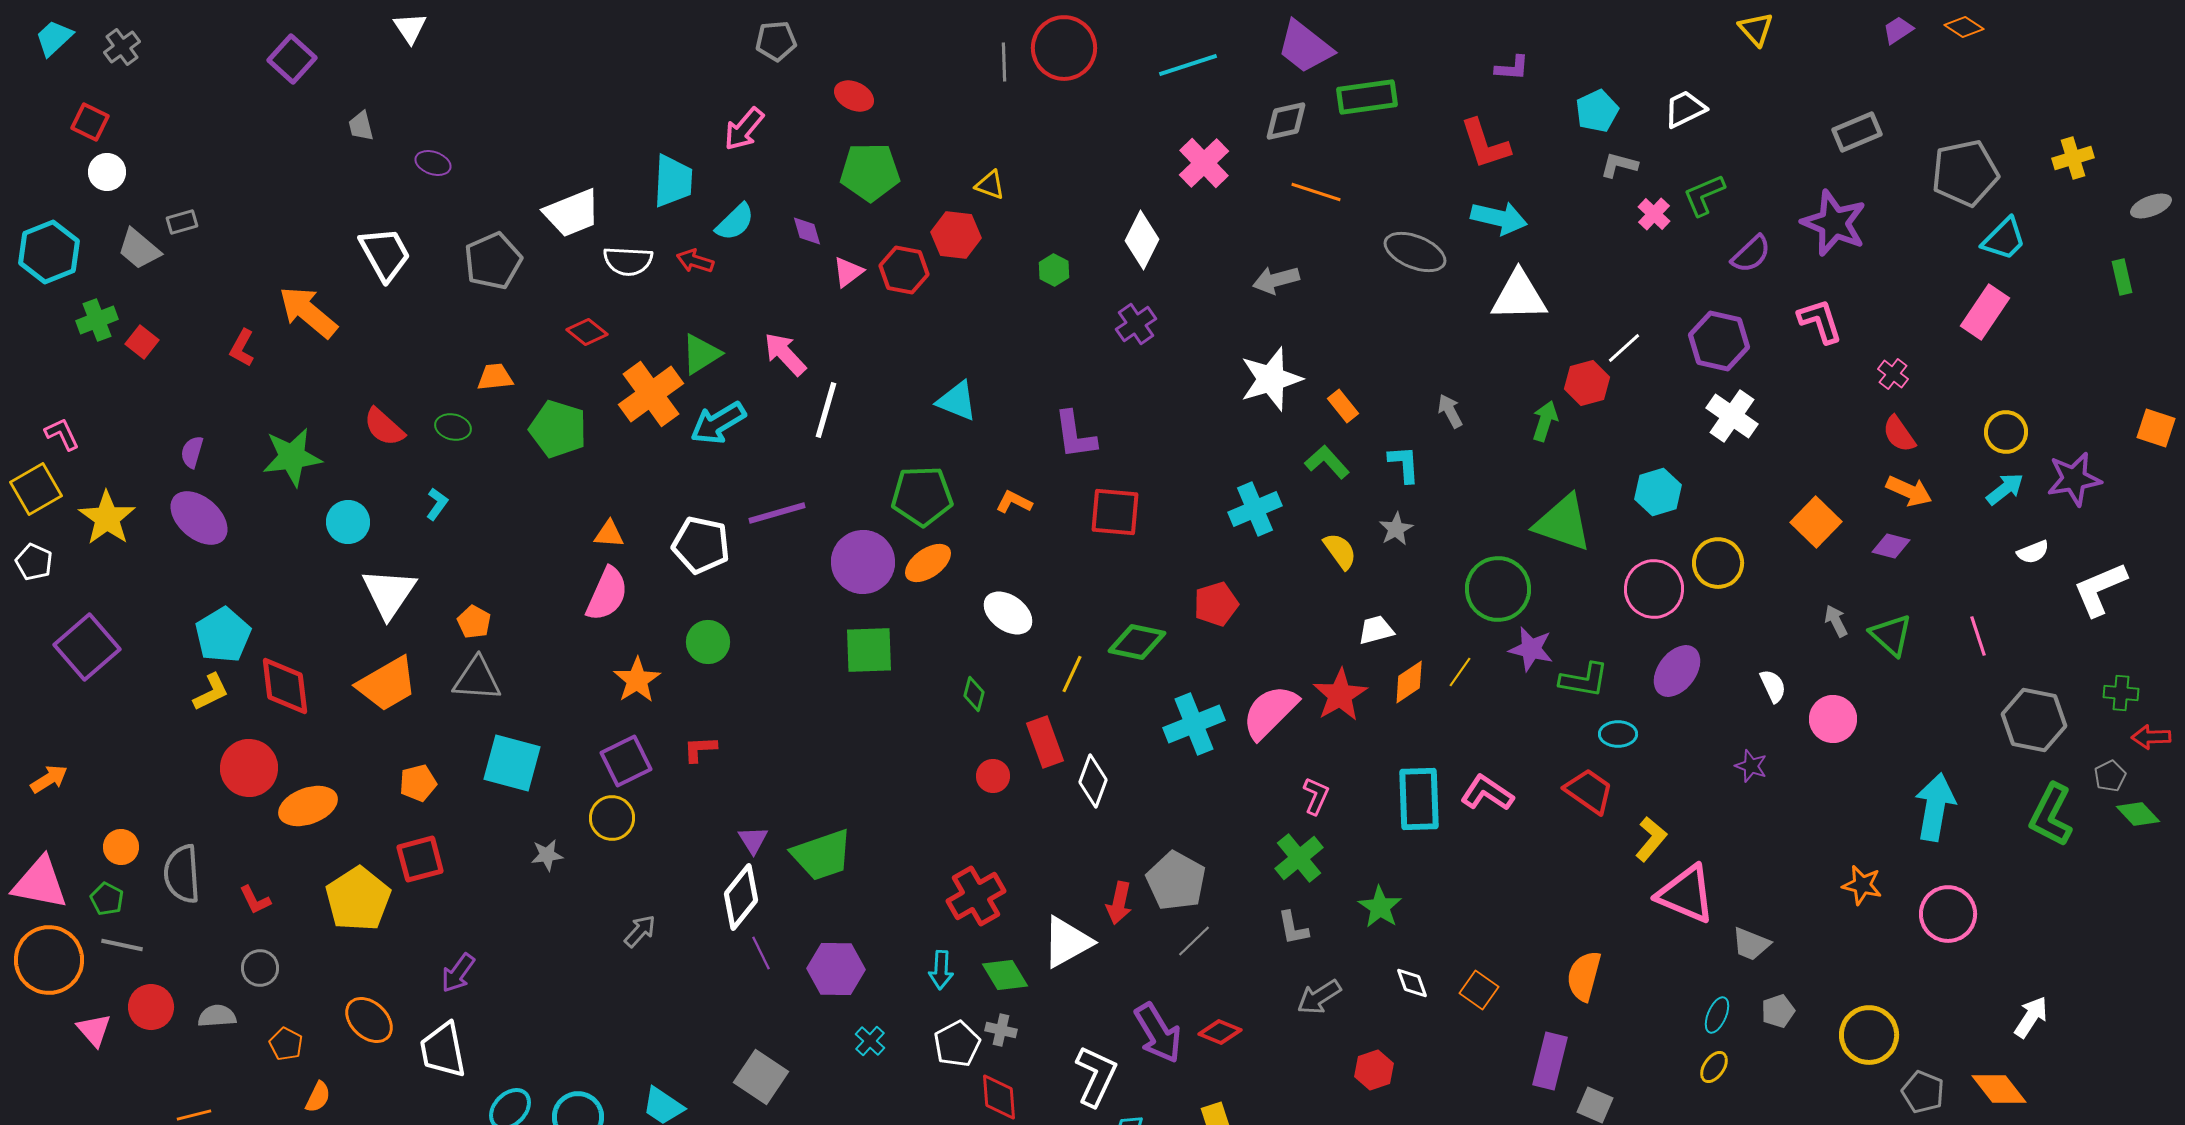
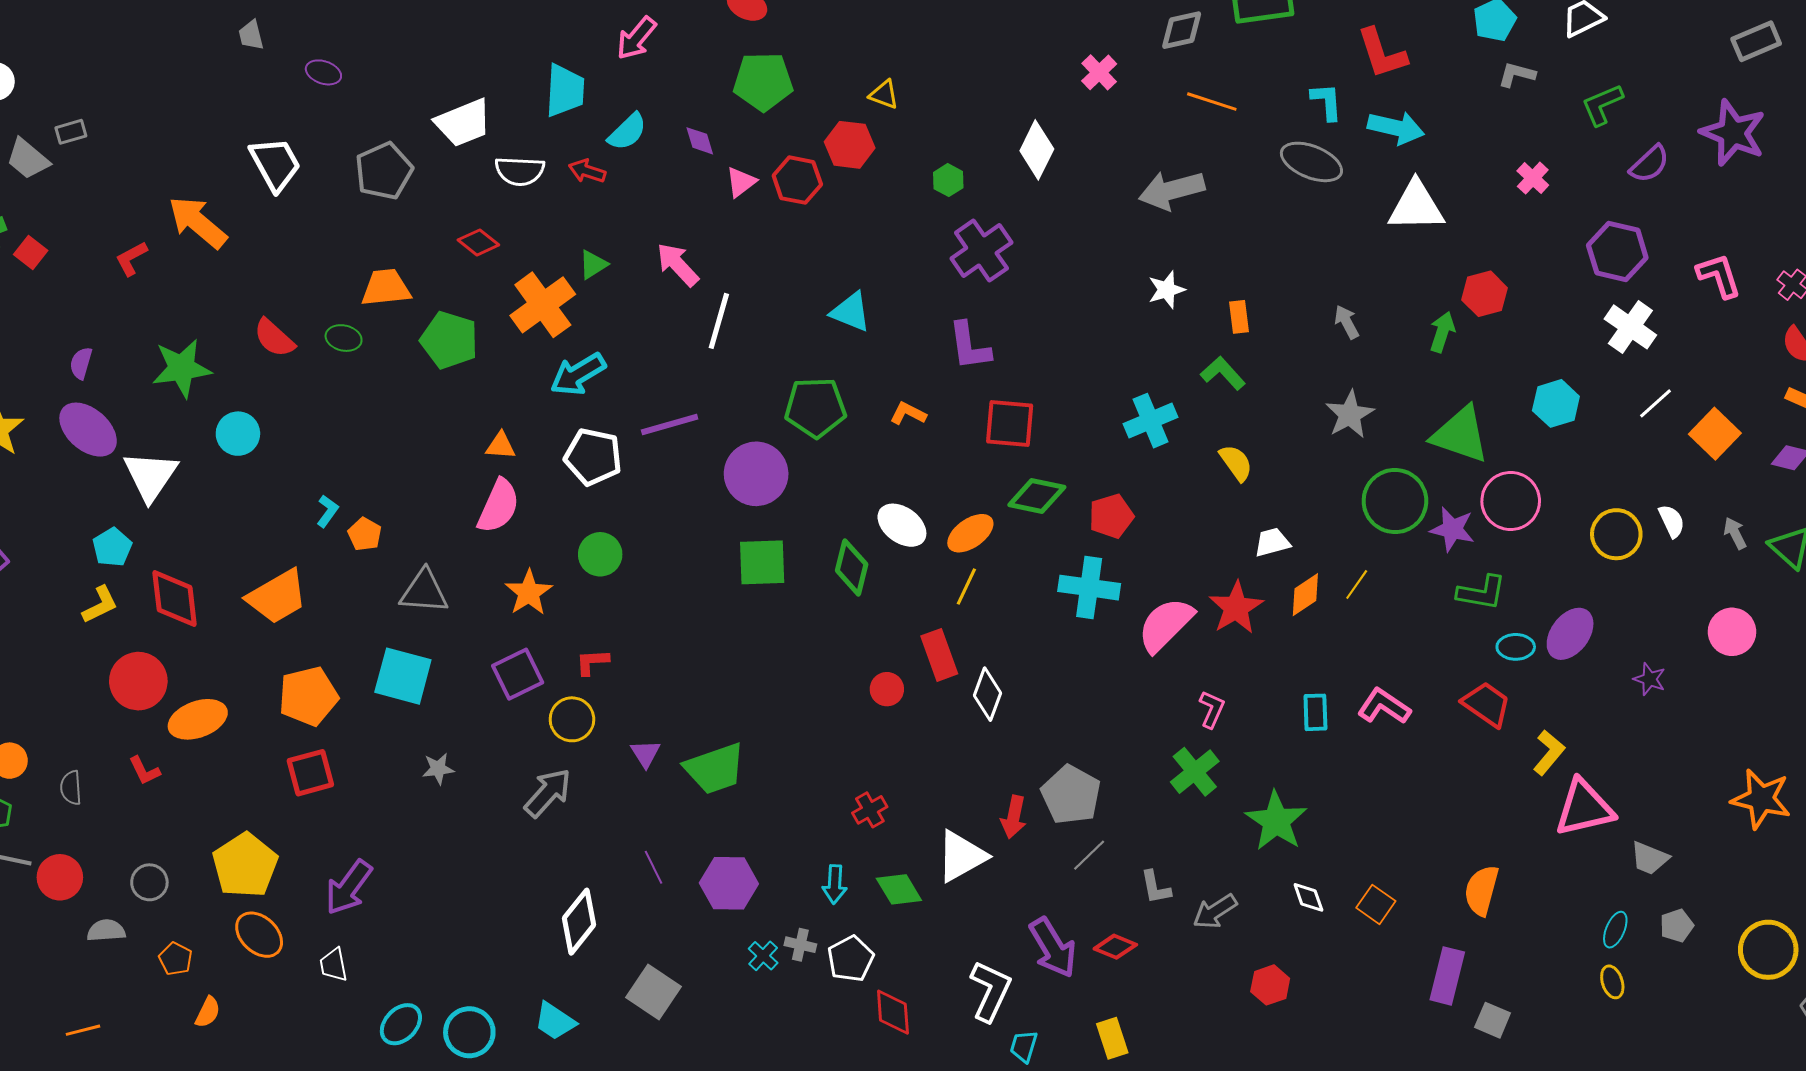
pink cross: (1204, 163) -> (1099, 72), size x0.7
pink cross: (1654, 214) -> (1533, 178), moved
gray arrow: (1276, 280) -> (1172, 190), size x1.4
pink L-shape: (1820, 321) -> (1719, 276), moved
purple cross: (1136, 324) -> (981, 250), moved, size x1.5
red L-shape: (242, 348) -> (131, 259), turned 33
white line: (1624, 348) -> (1656, 403), moved
green triangle: (701, 354) -> (593, 265), size x0.7
orange trapezoid: (495, 377) -> (386, 288), size x1.4
white star: (1271, 379) -> (1167, 290), size x0.6
orange rectangle: (1343, 406) -> (1239, 317), turned 32
cyan arrow: (718, 423) -> (578, 374), moved
cyan L-shape: (1404, 464) -> (1327, 102), moved
cyan L-shape: (437, 504) -> (327, 511), moved
gray star: (1396, 529) -> (1350, 414), moved, size x1.4
orange ellipse: (928, 563) -> (970, 533), moved
yellow circle: (1718, 563) -> (1616, 534), moved
pink circle: (1654, 589) -> (1511, 501), moved
white triangle: (389, 593) -> (150, 476), moved
cyan pentagon: (223, 635) -> (112, 547), size x0.7
green diamond: (1137, 642) -> (1037, 496), moved
purple star: (1531, 649) -> (1452, 529), moved
purple ellipse: (1677, 671) -> (1570, 634), moved
gray triangle: (477, 679) -> (424, 592), moved
white semicircle: (1773, 686) -> (1672, 521), moved
green diamond: (974, 694) -> (852, 567), moved, size x1.6
cyan cross: (1194, 724) -> (1089, 588), moved, turned 30
orange pentagon: (418, 783) -> (308, 696), size x1.6
cyan rectangle: (1419, 799) -> (1315, 712), size x0.6
yellow circle: (612, 818) -> (572, 719), moved
gray semicircle: (182, 874) -> (71, 788), size x0.6
orange star: (1862, 885) -> (1761, 799), size x1.5
pink triangle: (1686, 894) -> (1584, 808), turned -36
red cross: (976, 896) -> (870, 810), size x0.6
white diamond: (741, 897) -> (579, 922), moved
yellow pentagon: (358, 899) -> (245, 865), moved
red L-shape: (255, 900) -> (144, 771), moved
green star: (1380, 907) -> (1276, 821), size x1.4
gray L-shape: (1293, 928) -> (1156, 887), moved
gray arrow: (640, 931) -> (548, 793), moved, size x1.5
purple arrow: (458, 973) -> (349, 887), size x1.4
red circle: (151, 1007) -> (60, 877), moved
gray cross: (1001, 1030) -> (800, 945), moved
white trapezoid: (443, 1050) -> (334, 965), size x0.6
yellow ellipse: (1714, 1067) -> (1612, 982), turned -52

